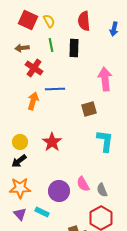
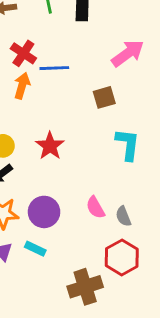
red cross: (34, 68) -> (23, 53), moved
pink arrow: (105, 79) -> (128, 53), turned 60
purple circle: (59, 191) -> (44, 212), moved

